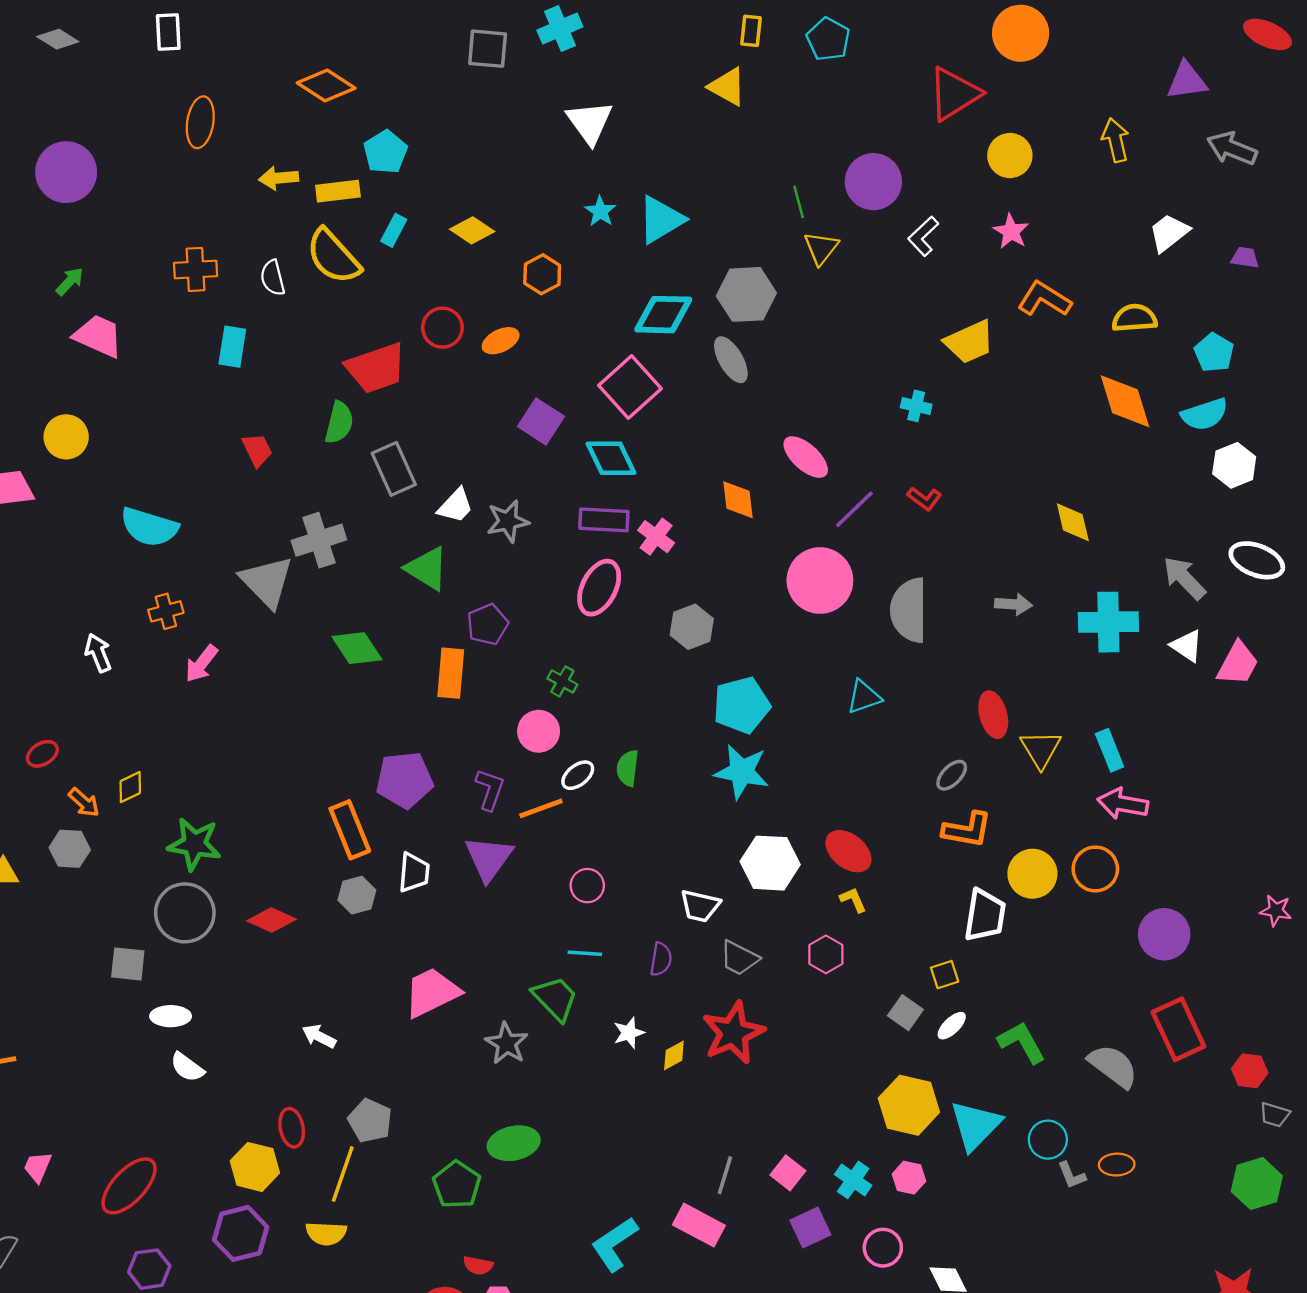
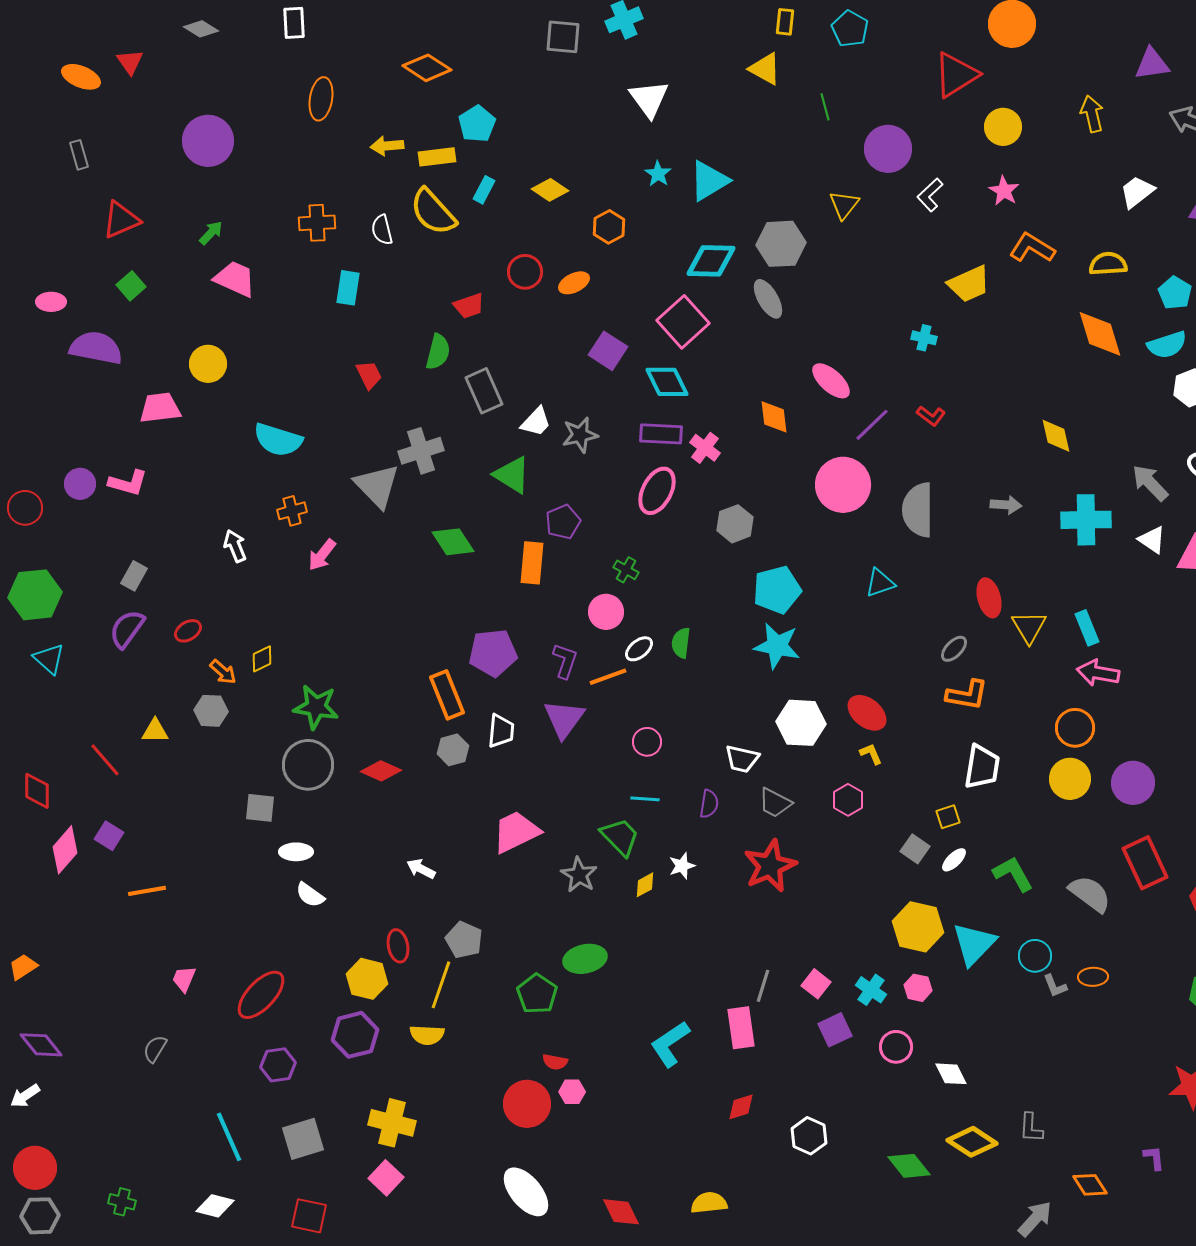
green line: (799, 202) -> (825, 107), moved
red trapezoid: (376, 368) -> (469, 306), size x0.6
yellow circle: (1032, 874) -> (1070, 779), moved
yellow diamond: (674, 1055) -> (645, 885), moved
pink rectangle: (699, 1225) -> (741, 1028), turned 54

